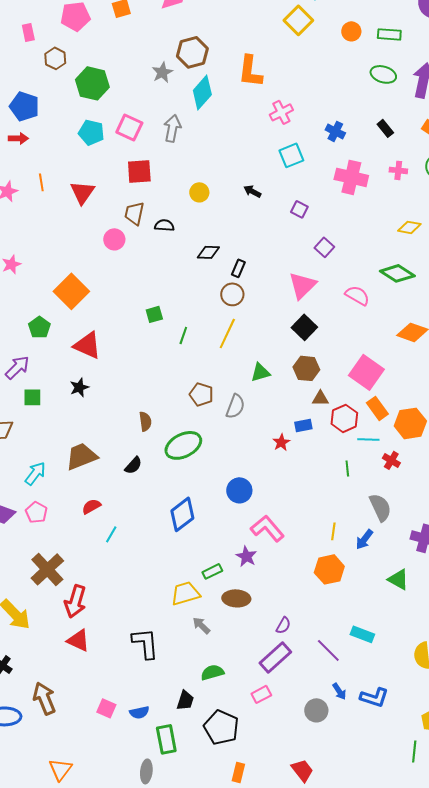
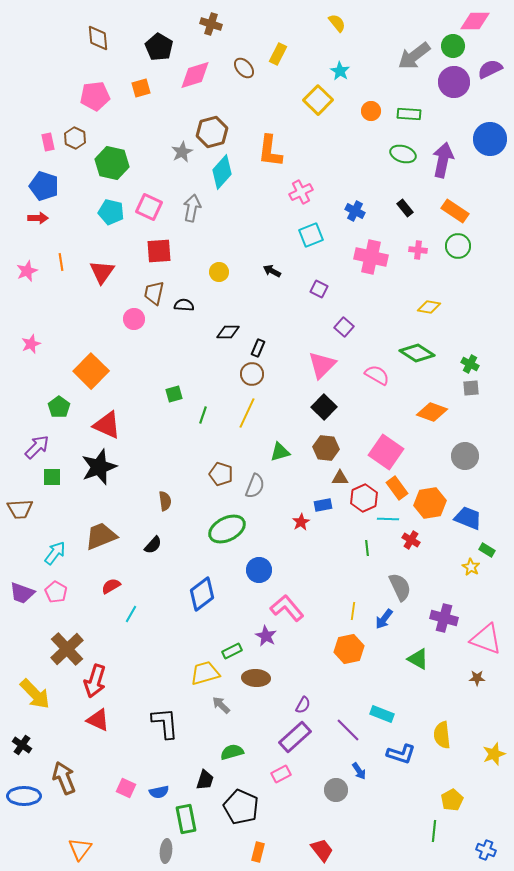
pink rectangle: (28, 32) -> (48, 142), moved
black star: (79, 387) -> (99, 467), size x1.8
green ellipse: (183, 445) -> (227, 529), moved
blue L-shape: (374, 697) -> (401, 754), moved

